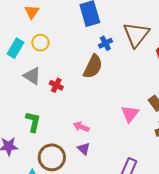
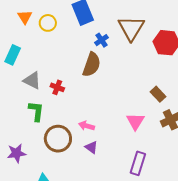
yellow circle: (40, 43) -> (48, 23), moved
pink triangle: (130, 114) -> (135, 121), moved
green L-shape: (33, 122) -> (36, 111), moved
brown circle: (52, 157) -> (58, 139), moved

